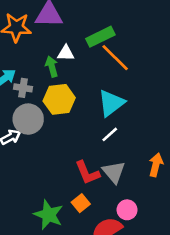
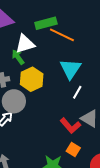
green rectangle: (100, 37) -> (46, 23), turned 30
white triangle: (66, 53) -> (25, 44), size x1.5

